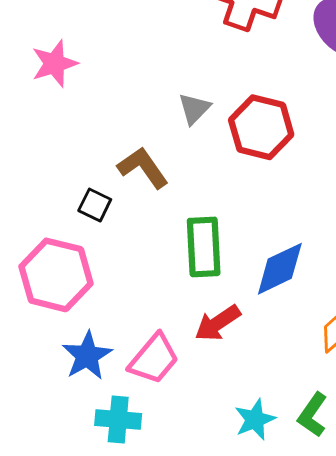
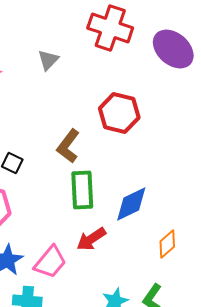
gray triangle: (194, 109) -> (48, 60), moved
brown L-shape: (143, 168) -> (68, 146), moved, turned -108

